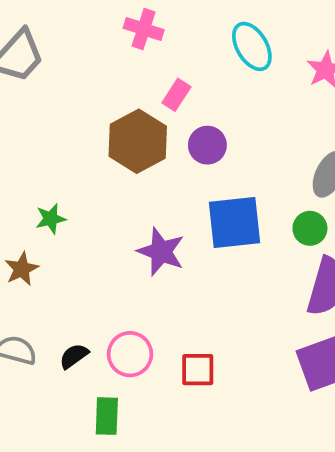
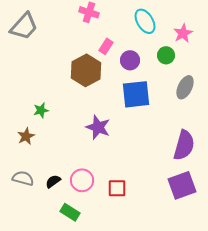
purple circle: (207, 145) -> (130, 60), moved
blue square: (234, 223) -> (136, 94), moved
green circle: (310, 228) -> (166, 55), moved
green rectangle: (107, 416) -> (70, 212), turned -60

